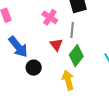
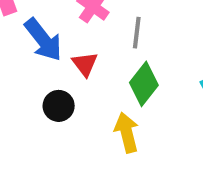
red triangle: (56, 45) -> (85, 64), moved
blue arrow: (18, 47) -> (43, 40), moved

